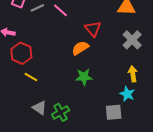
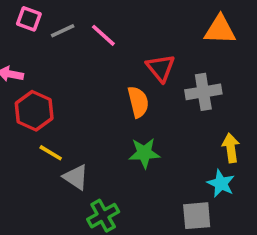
gray cross: (132, 40) -> (203, 92), moved, turned 36
orange semicircle: (80, 48) -> (138, 102), turned 108
gray triangle: (39, 108) -> (76, 177), moved

